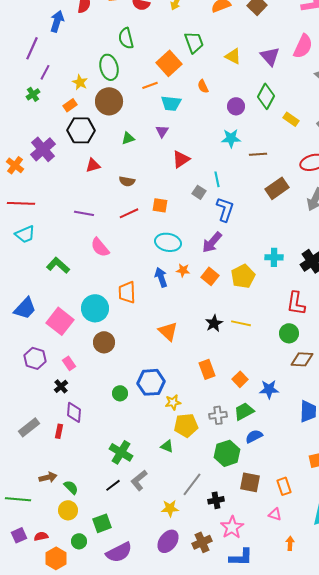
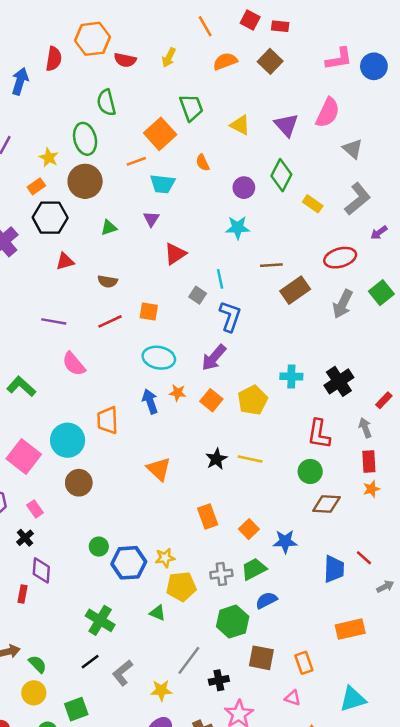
brown line: (258, 154) -> (271, 265), moved
blue hexagon: (151, 382) -> (129, 563), moved
gray L-shape: (139, 480) -> (123, 673), moved

